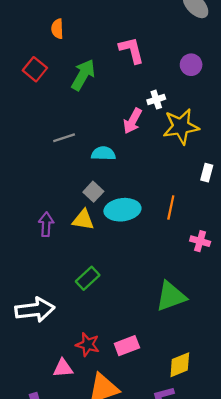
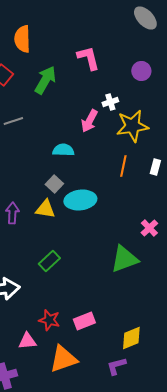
orange semicircle: (57, 29) -> (22, 39), size x1.5
gray line: (64, 138) -> (13, 121), moved
orange line: (171, 207) -> (123, 166), moved
pink cross: (200, 241) -> (149, 228), turned 30
green triangle: (171, 296) -> (124, 259), moved

